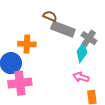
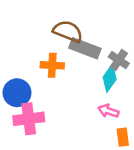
brown semicircle: (50, 16) -> (68, 31), size x1.6
orange cross: (27, 44) -> (52, 65), moved

